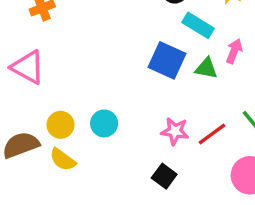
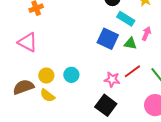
red line: (212, 134) -> (132, 71), moved
black square: (164, 176) -> (106, 105), size x1.5

